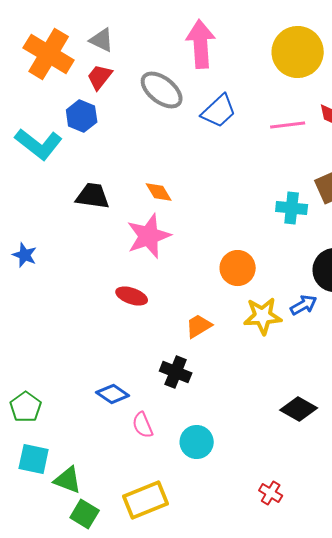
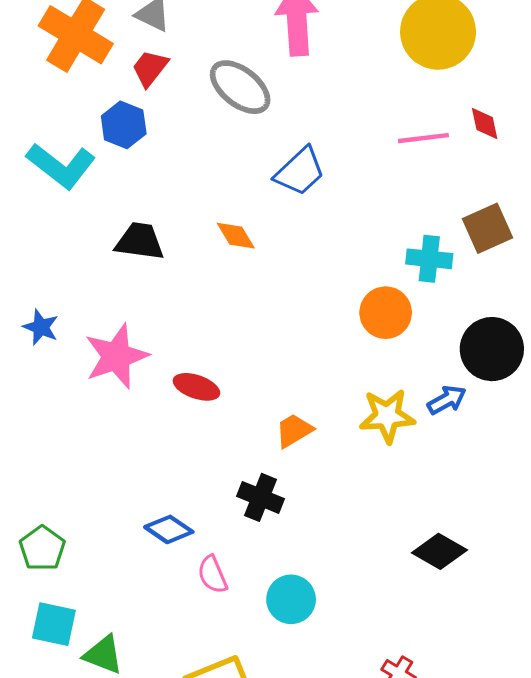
blue trapezoid: (219, 111) -> (300, 171), moved
pink star: (149, 236) -> (116, 356), moved
orange circle: (238, 268) -> (386, 313), moved

